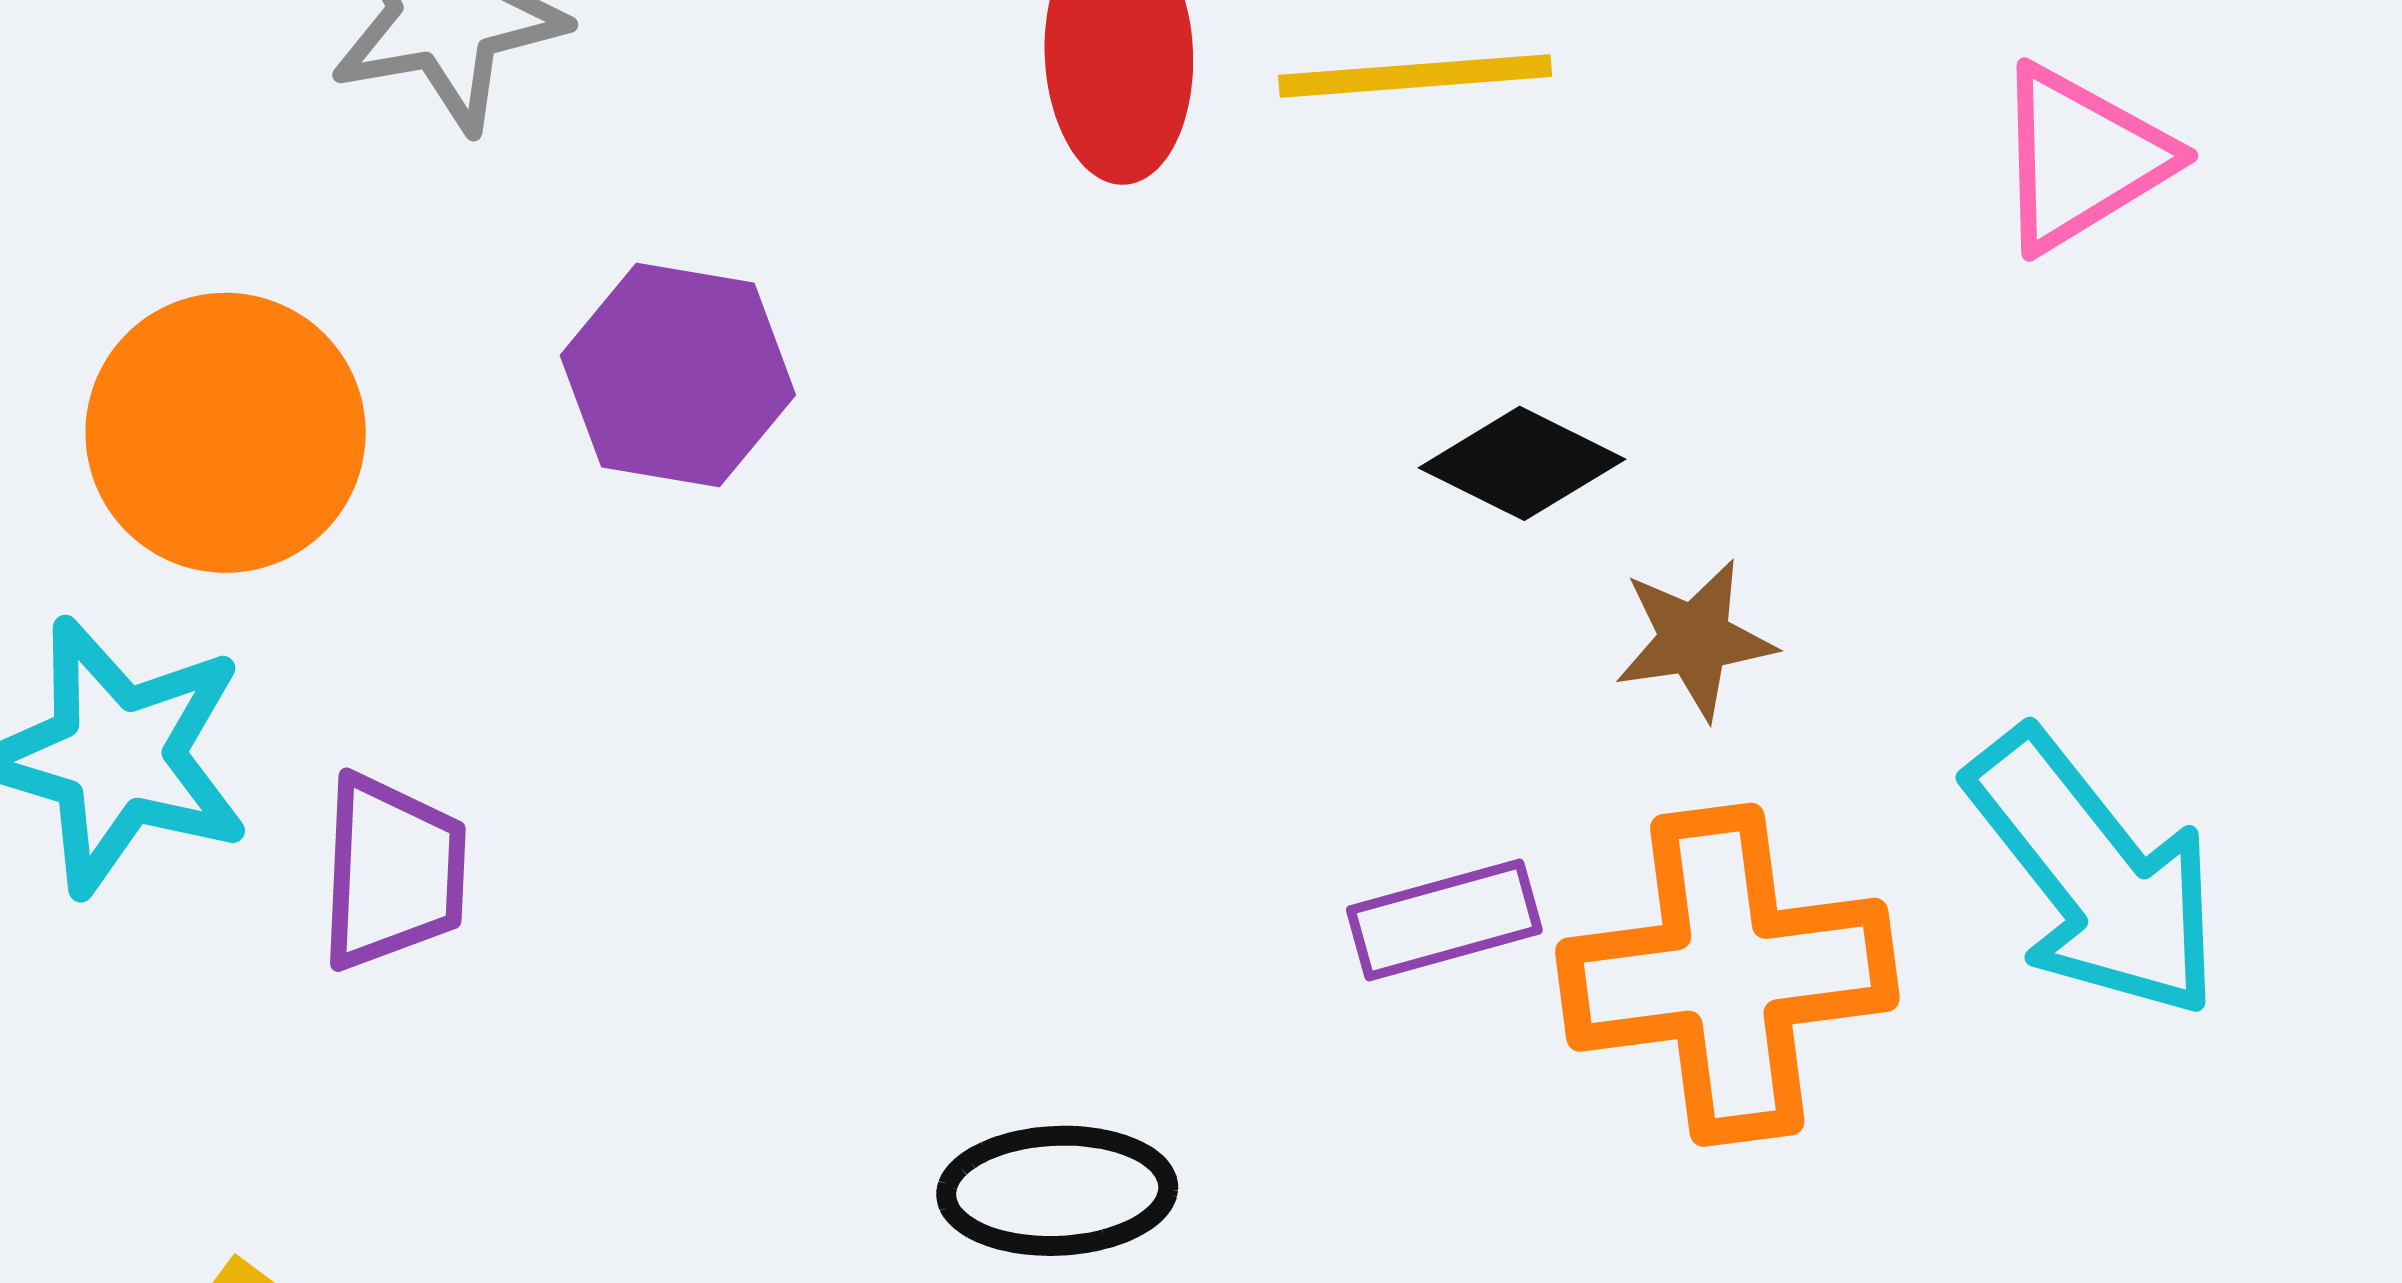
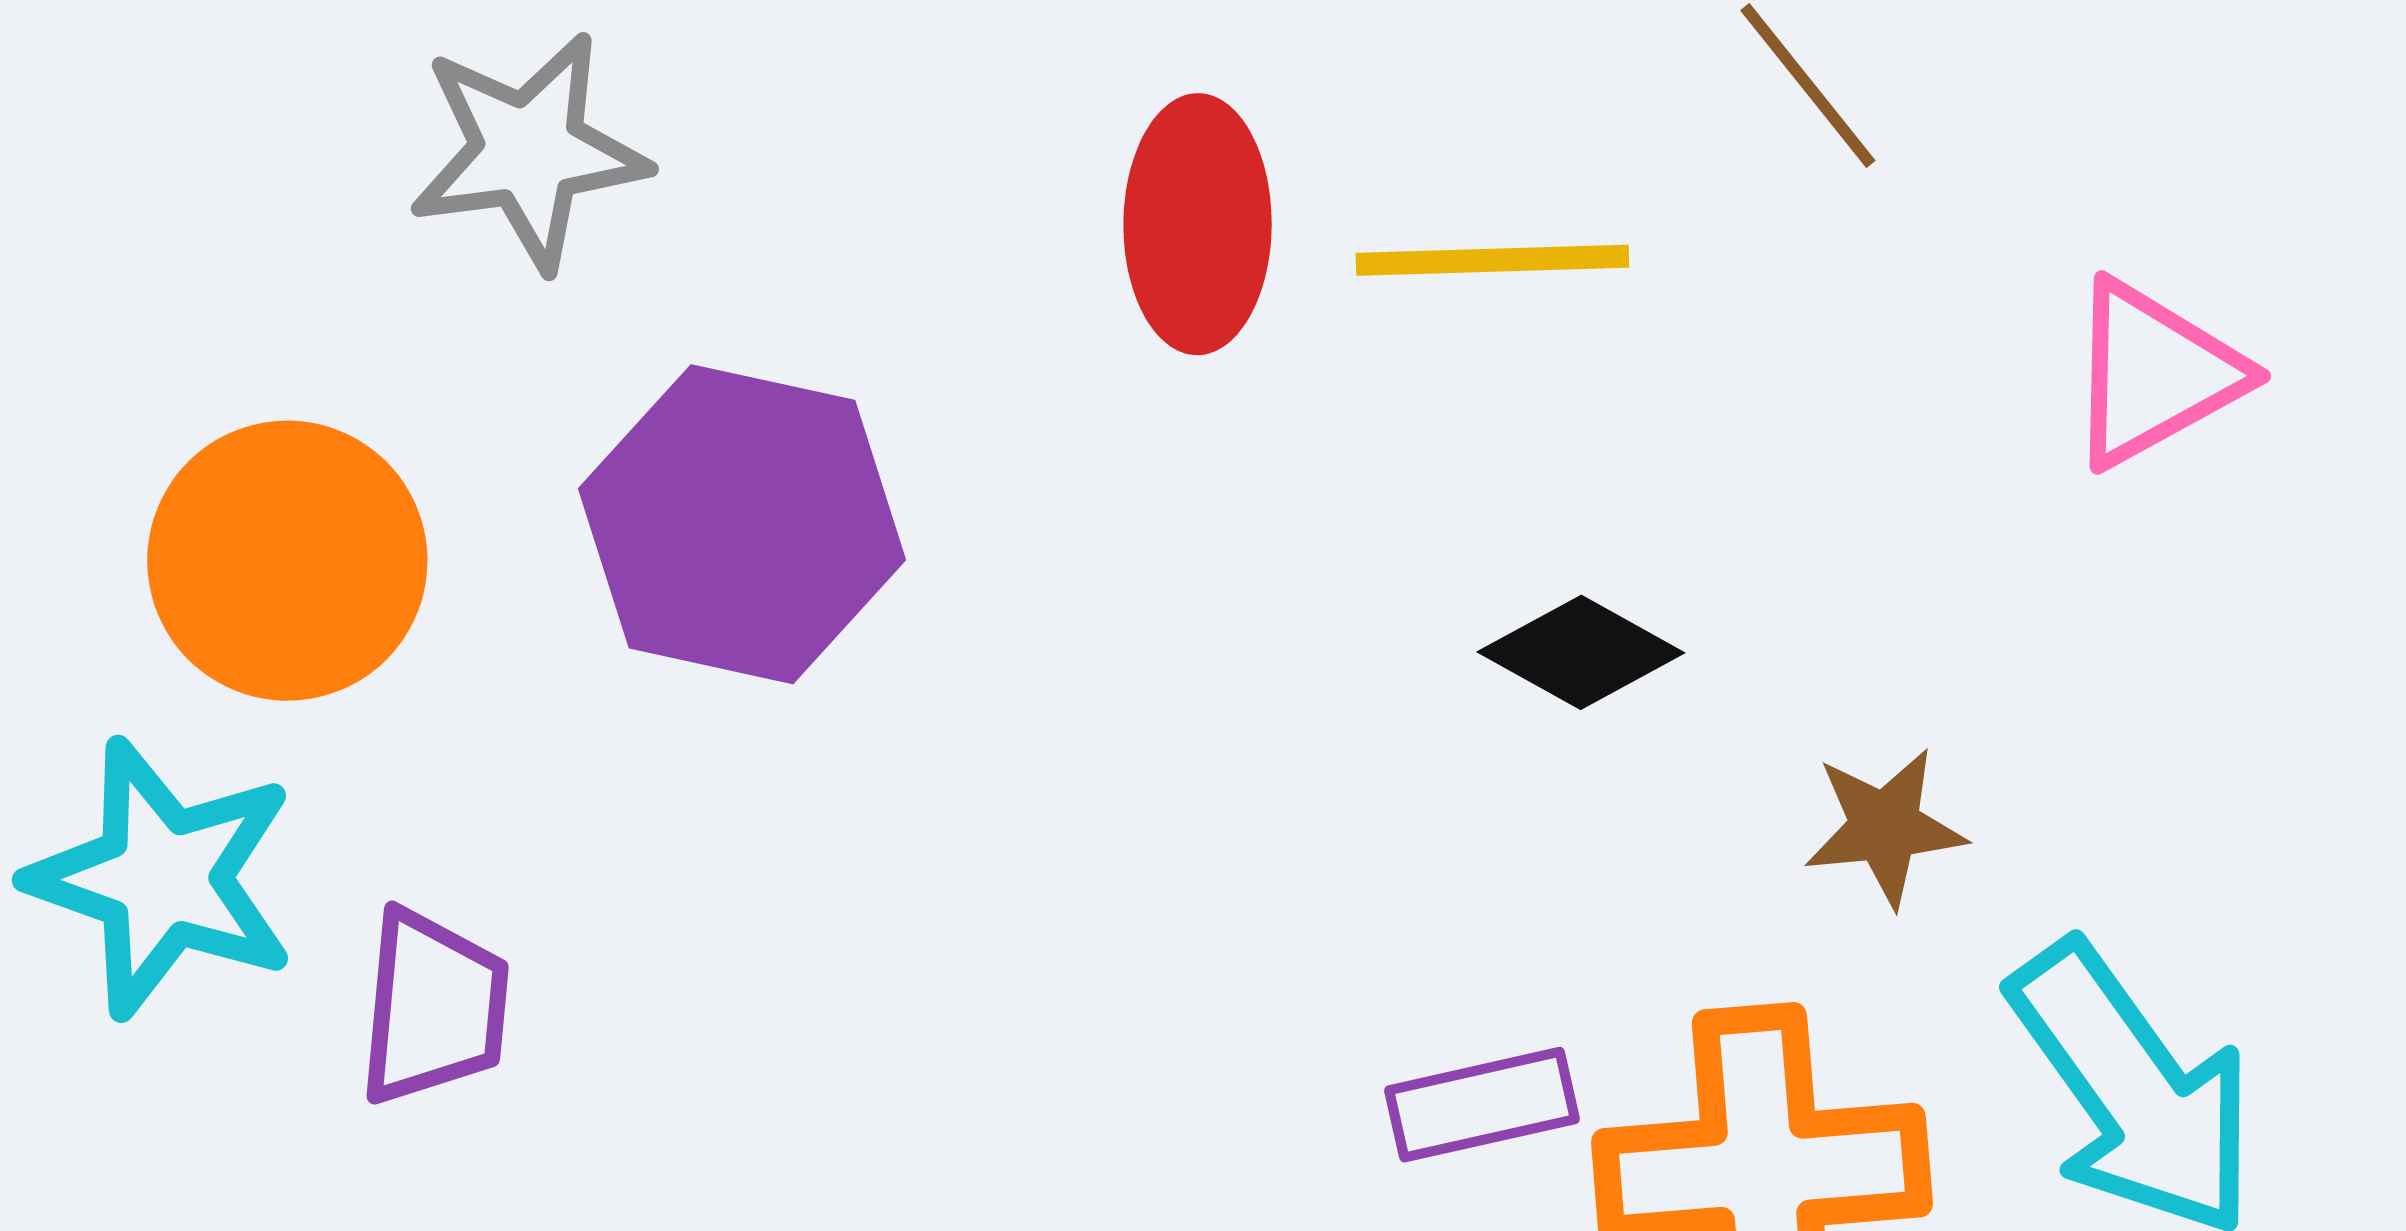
purple hexagon: (678, 375) -> (742, 524), size x1.4
brown star: (1695, 639) -> (1885, 827), moved

